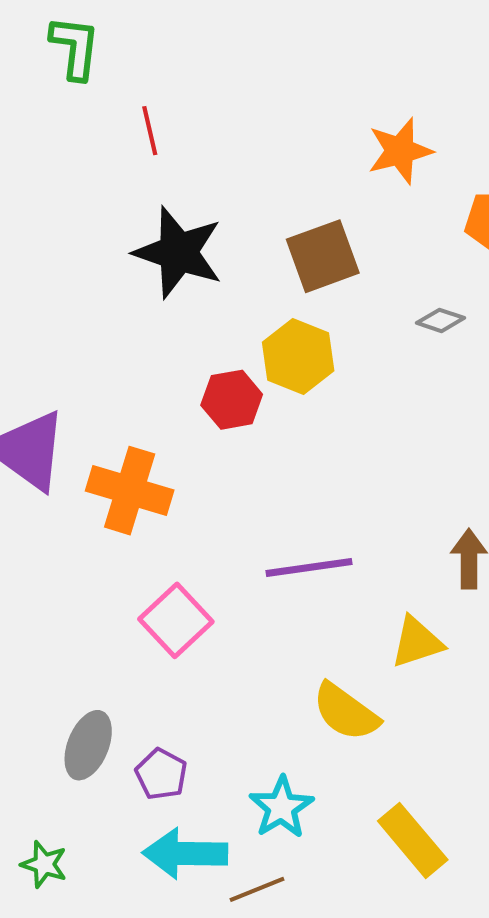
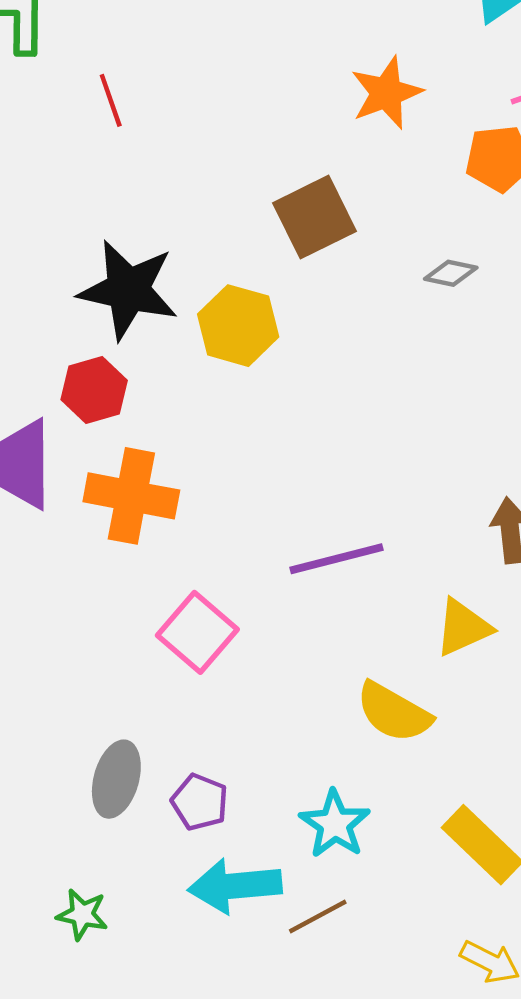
black star: (178, 252) -> (128, 290), moved
yellow hexagon: (298, 356) -> (238, 326), moved
red hexagon: (232, 400) -> (94, 390), moved

